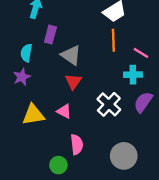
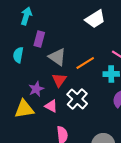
orange line: (113, 40) -> (85, 63), moved, turned 60
purple star: (22, 77) -> (36, 89), moved
white cross: (109, 104) -> (77, 99), moved

